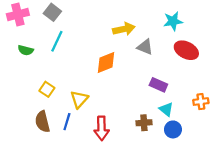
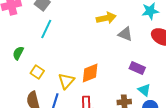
green semicircle: (26, 50) -> (18, 53), moved, turned 104
orange diamond: (106, 62) -> (90, 73), moved

